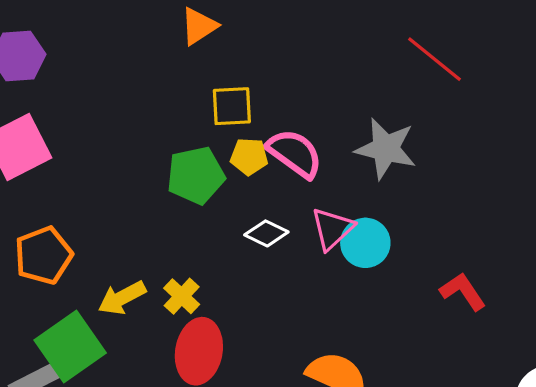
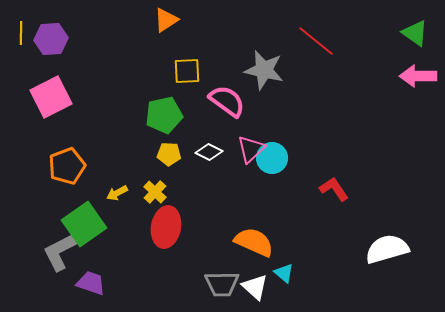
gray star: (386, 149) -> (264, 70), moved
yellow pentagon: (249, 156) -> (169, 154), moved
yellow arrow: (122, 298) -> (117, 193), size x0.7

